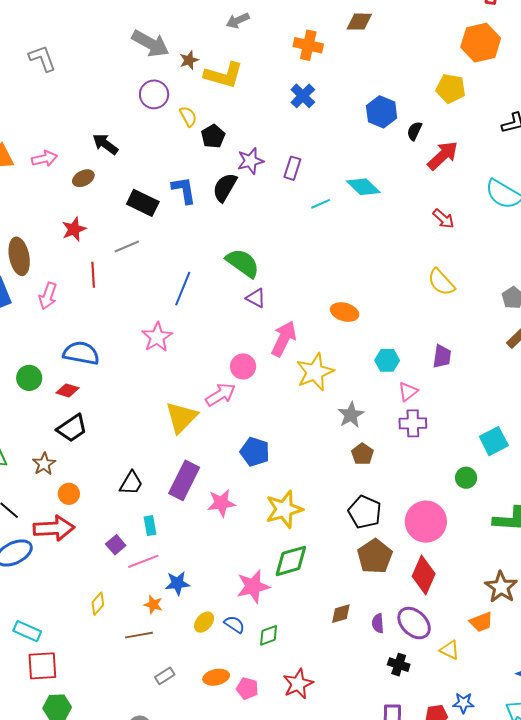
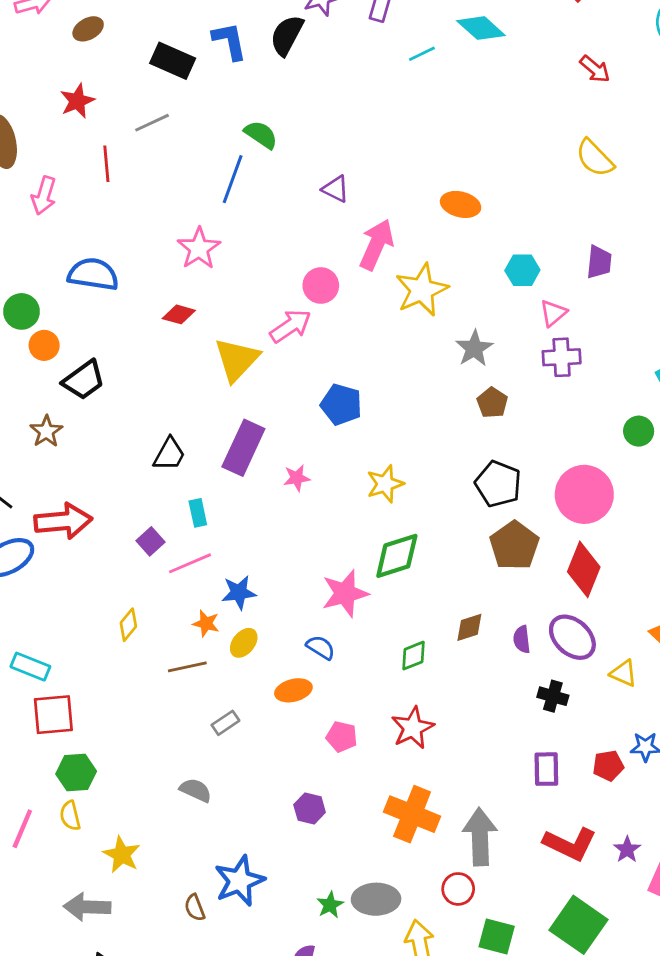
green semicircle: (243, 263) -> (261, 135), moved, size x0.7
red diamond: (68, 390) -> (179, 314), moved
orange circle: (69, 494) -> (44, 345), moved
pink star: (221, 503) -> (297, 478), size x0.7
yellow star: (284, 509) -> (385, 484), size x0.7
yellow ellipse: (204, 622) -> (244, 643), moved
green diamond: (269, 635) -> (414, 656), moved
orange ellipse: (216, 677) -> (293, 690), moved

